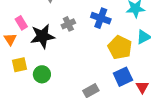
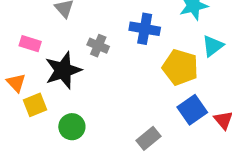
pink rectangle: (21, 23) -> (30, 44), moved, turned -32
gray cross: (68, 24) -> (98, 46), turned -32
yellow square: (19, 65) -> (35, 105), moved

